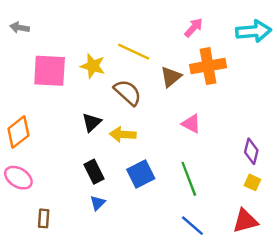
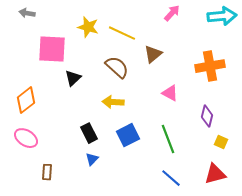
yellow star: (93, 66) -> (88, 27), moved
orange cross: (208, 66) -> (210, 66), moved
black triangle: (92, 122) -> (73, 78), moved
purple diamond: (251, 151) -> (207, 116), moved

